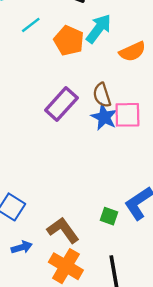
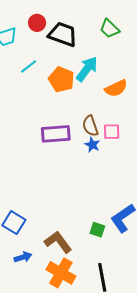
purple rectangle: (61, 104) -> (56, 134), turned 44
pink square: (127, 115) -> (112, 132), moved, size x0.7
blue star: (104, 117) -> (92, 145), size x0.7

